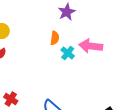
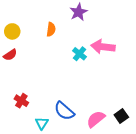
orange semicircle: (55, 38) -> (51, 29), moved

